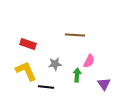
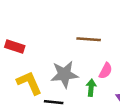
red rectangle: (28, 44) -> (15, 46), moved
gray star: (55, 64) -> (64, 74), size x1.6

